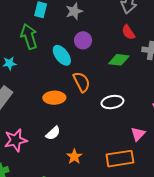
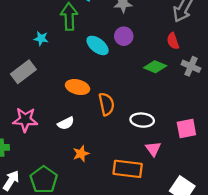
cyan ellipse: (62, 55) -> (98, 45), turned -30
orange semicircle: (82, 82) -> (106, 104), moved
white ellipse: (112, 102) -> (142, 120), moved
pink triangle: (138, 134) -> (153, 149), turned -35

